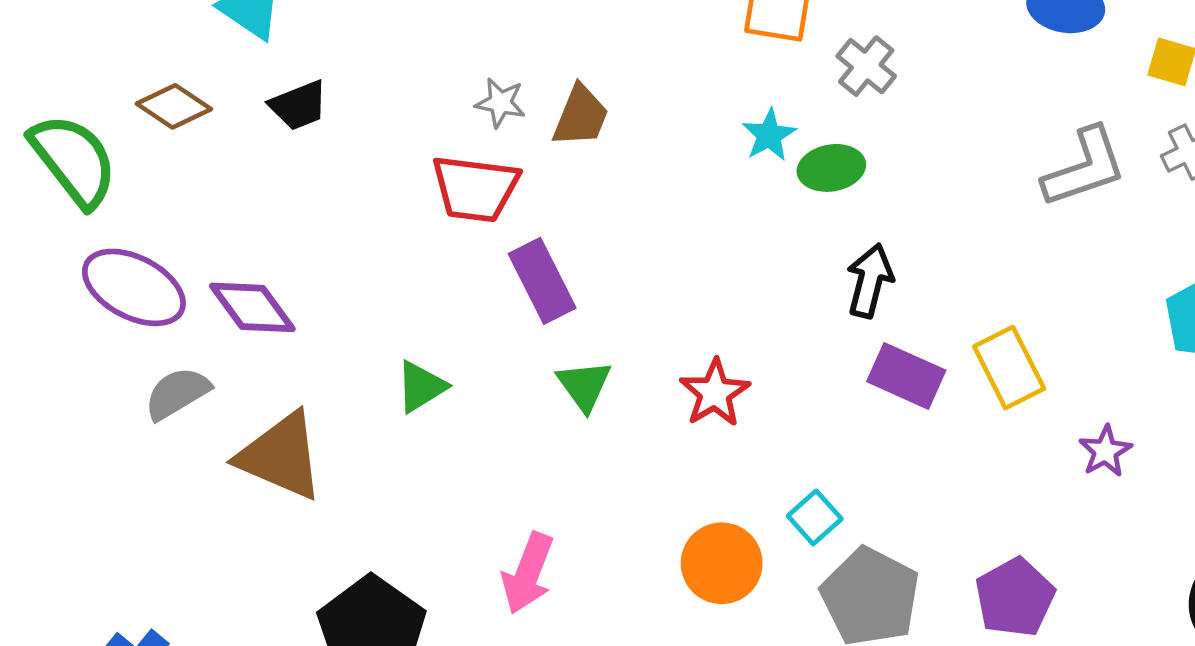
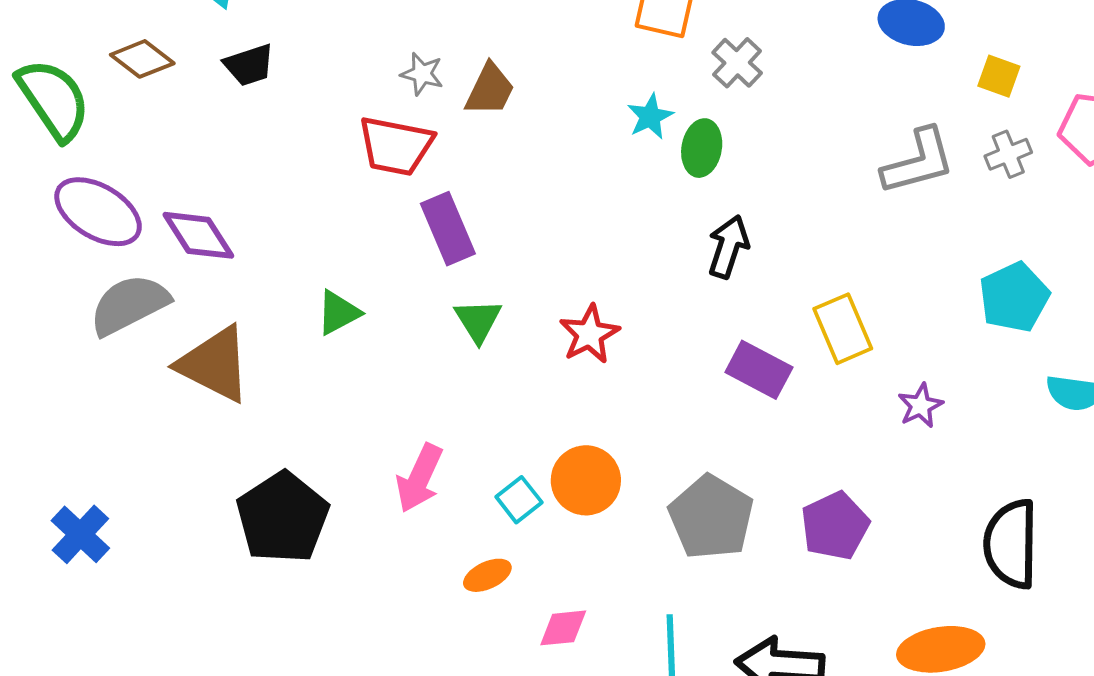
green ellipse: (831, 168) -> (702, 148), turned -74
purple rectangle: (906, 376) -> (759, 370), moved
gray semicircle: (177, 393) -> (129, 305), size x1.4
cyan square: (815, 517) -> (519, 500), moved

